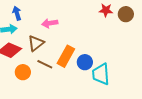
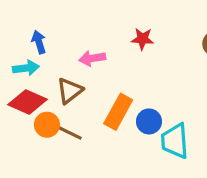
red star: (106, 10) -> (142, 39), moved
brown line: (45, 64) -> (70, 133), moved
orange circle: (23, 72) -> (47, 125), moved

